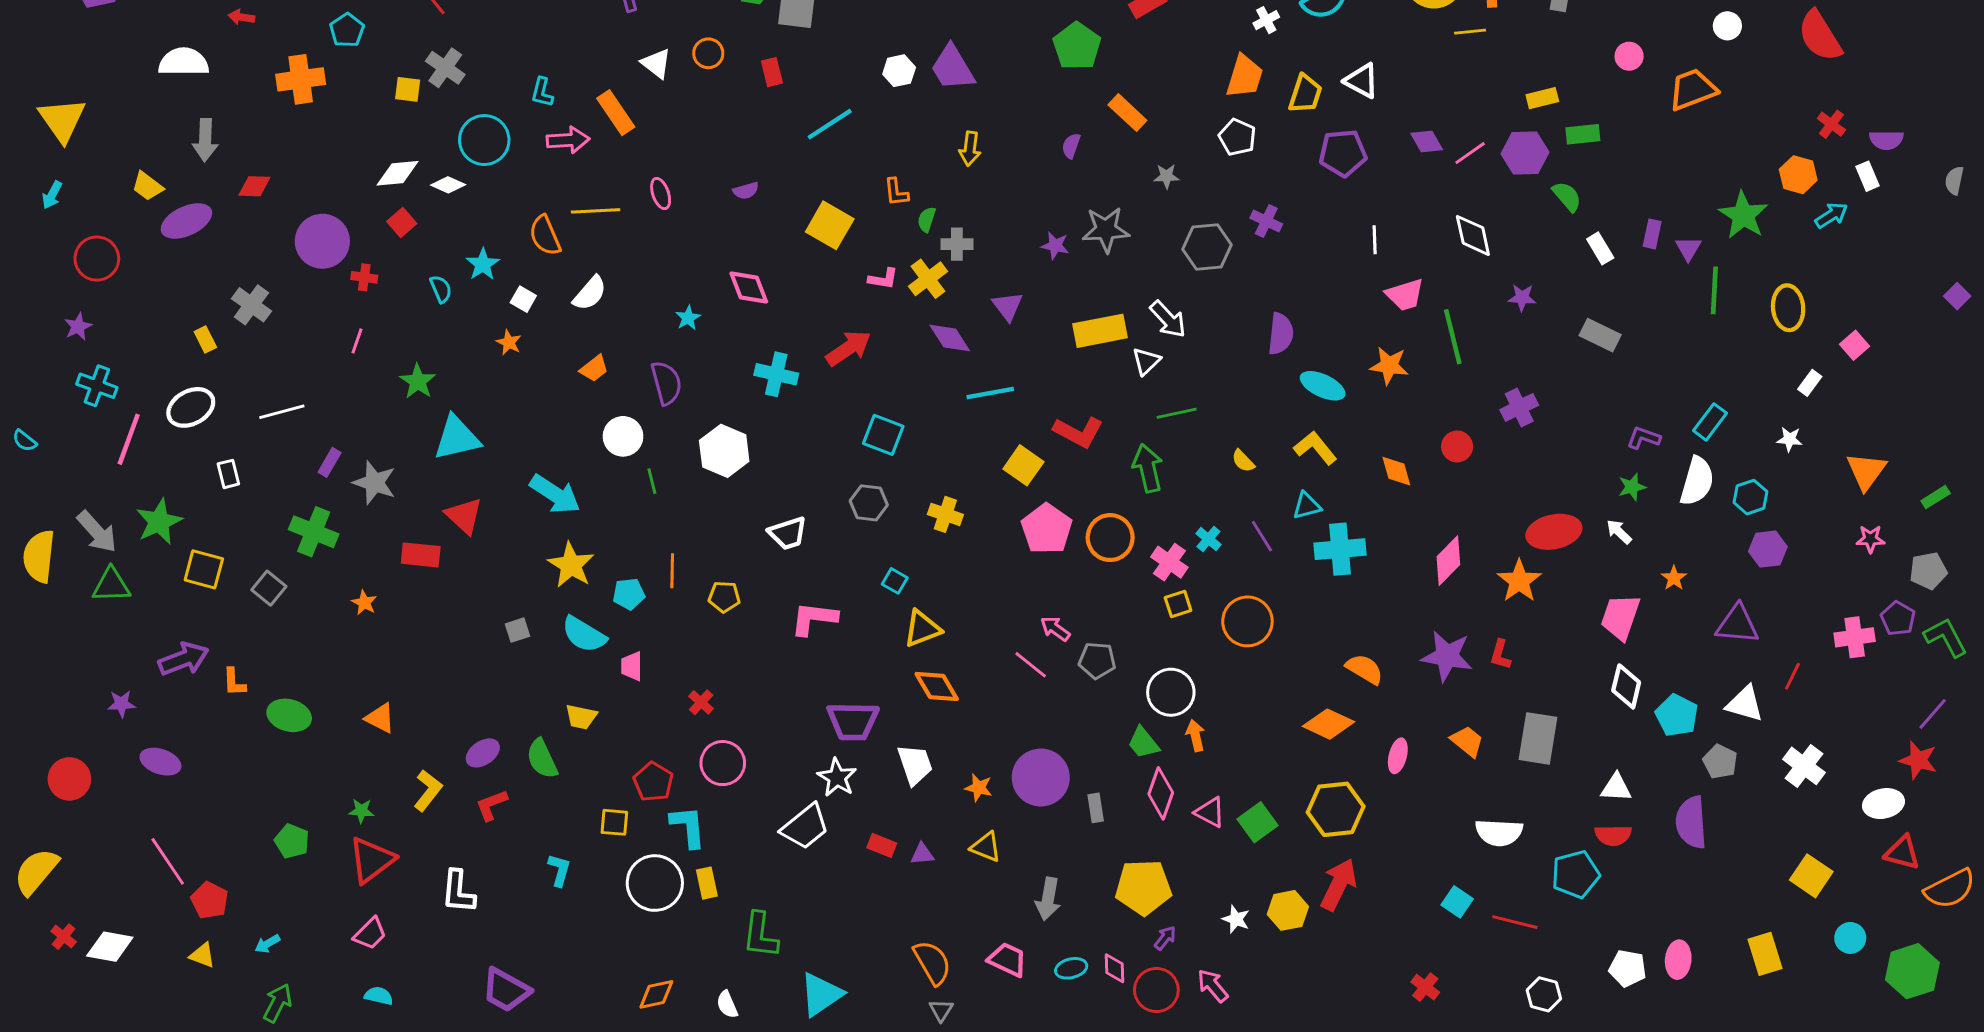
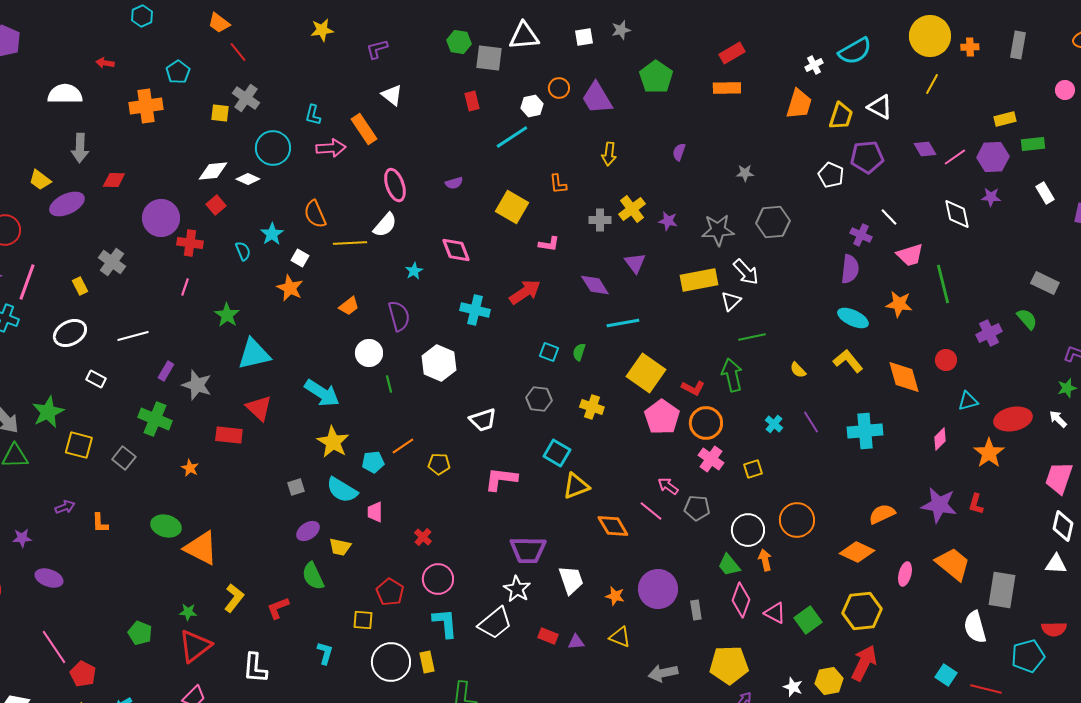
yellow line: (1470, 32) -> (932, 84), moved, turned -55
green pentagon: (1077, 46) -> (656, 77), moved
orange circle: (708, 53) -> (559, 88), moved
white hexagon: (899, 71) -> (532, 106), moved
orange rectangle: (1127, 113) -> (727, 88), moved, turned -44
white pentagon: (1237, 137) -> (831, 175), moved
pink ellipse: (661, 194) -> (395, 185), size x1.5
green semicircle: (1567, 196) -> (1027, 319), moved
yellow line: (596, 211) -> (350, 243), moved
green semicircle: (927, 220) -> (579, 352), moved
purple cross: (1266, 221) -> (861, 235), moved
gray star: (1106, 230) -> (718, 230), moved
white line: (1375, 240) -> (889, 217), turned -42
white rectangle: (1600, 248) -> (1045, 193), moved
red cross: (364, 277) -> (190, 243), size x1.4
yellow cross: (928, 279) -> (632, 209), moved
white semicircle: (590, 293) -> (385, 225), moved
purple star: (1522, 298) -> (991, 197), moved
purple semicircle: (1281, 334) -> (850, 269), moved
orange star: (509, 342) -> (290, 288), size x1.5
red L-shape: (1078, 432) -> (693, 388), moved, size x0.7
cyan square: (883, 435) -> (549, 352), size x0.7
pink line: (129, 439) -> (27, 282), moved
yellow square: (1023, 465) -> (646, 373), size x1.4
orange diamond: (1396, 471) -> (904, 377), size x1.5
white rectangle: (228, 474) -> (96, 379), turned -48
cyan triangle: (1307, 506) -> (968, 401), moved
pink diamond: (1448, 561) -> (940, 439), size x0.7
pink cross: (1169, 562) -> (711, 459), moved
orange line: (672, 571) -> (403, 446), turned 55
cyan square: (895, 581) -> (557, 453), size x1.5
orange circle: (1247, 621) -> (797, 520), moved
purple arrow: (184, 659) -> (65, 507), size x0.6
orange semicircle: (1365, 669) -> (882, 514), turned -56
orange diamond: (937, 686) -> (613, 526), moved
green ellipse: (289, 715) -> (166, 526), moved
orange triangle: (380, 718) -> (201, 548), size x1.6
gray rectangle: (1538, 738) -> (1002, 590), moved
orange trapezoid: (1467, 741) -> (953, 564), size x1.5
purple ellipse: (483, 753) -> (308, 531), moved
white triangle: (1616, 788) -> (1056, 564), moved
cyan L-shape: (688, 827) -> (445, 623), moved
white semicircle: (1499, 832) -> (975, 627), turned 72
gray arrow: (1048, 899) -> (663, 673), turned 68

